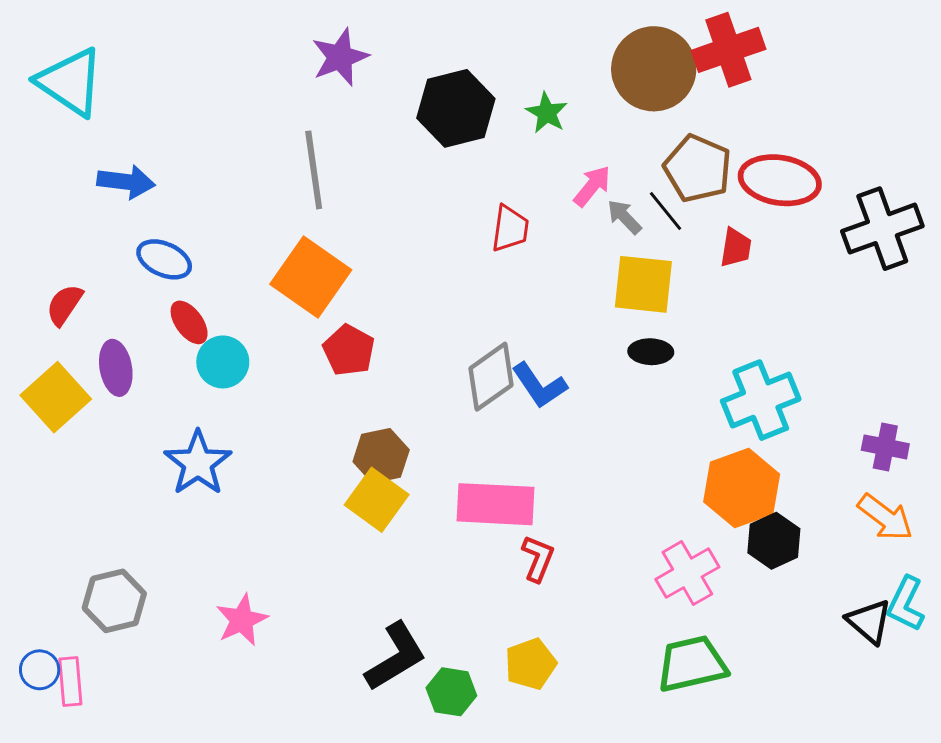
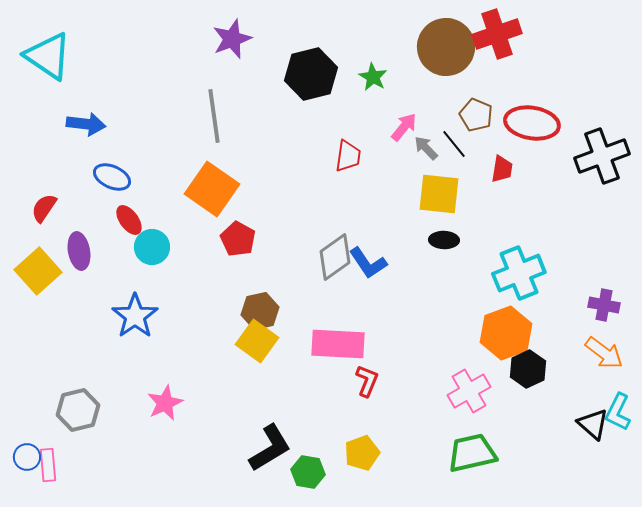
brown pentagon: (698, 169) -> (476, 115), size x0.7
pink star: (242, 620) -> (165, 403), moved

